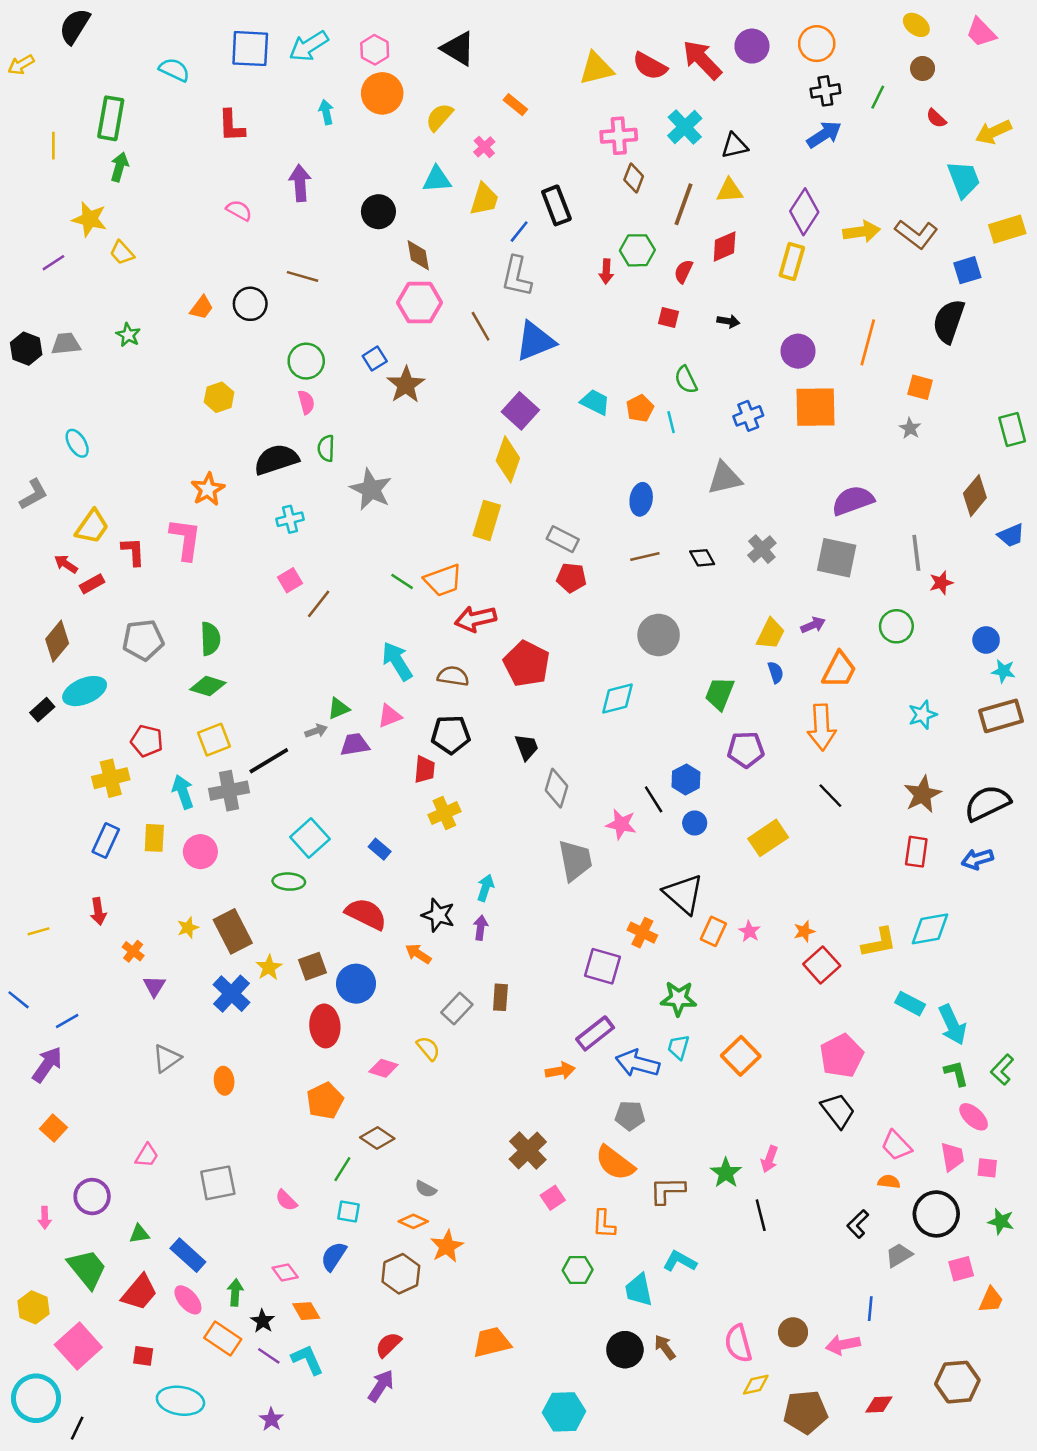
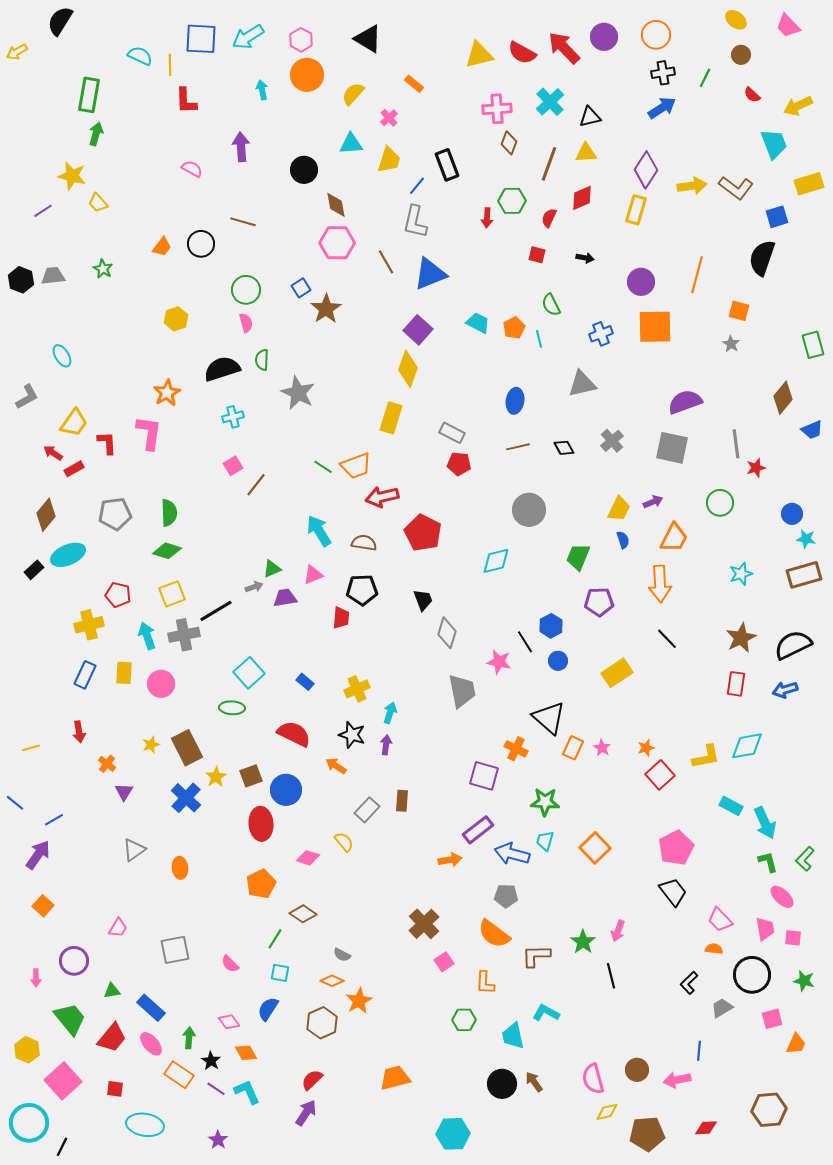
yellow line: (53, 146) -> (170, 65), moved
yellow cross: (444, 813) -> (357, 689), moved

